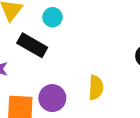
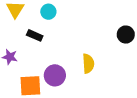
black rectangle: (32, 45) -> (35, 35), size x0.7

